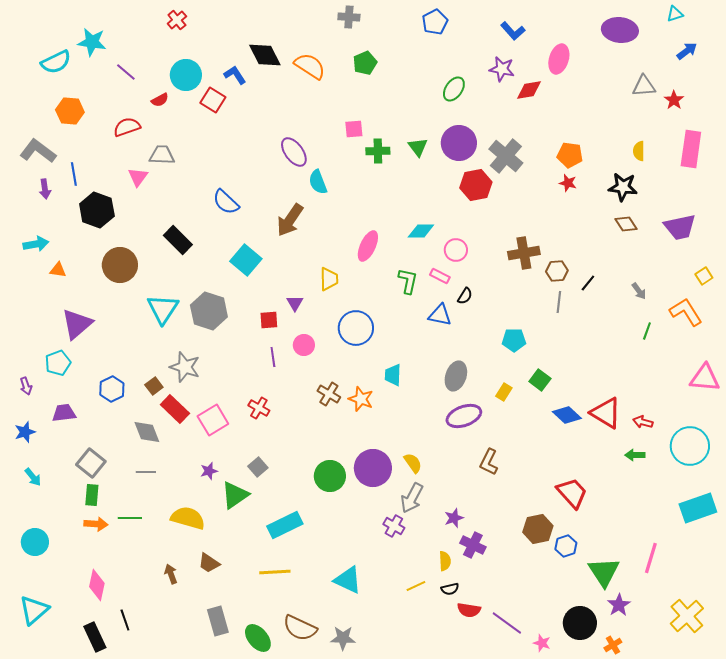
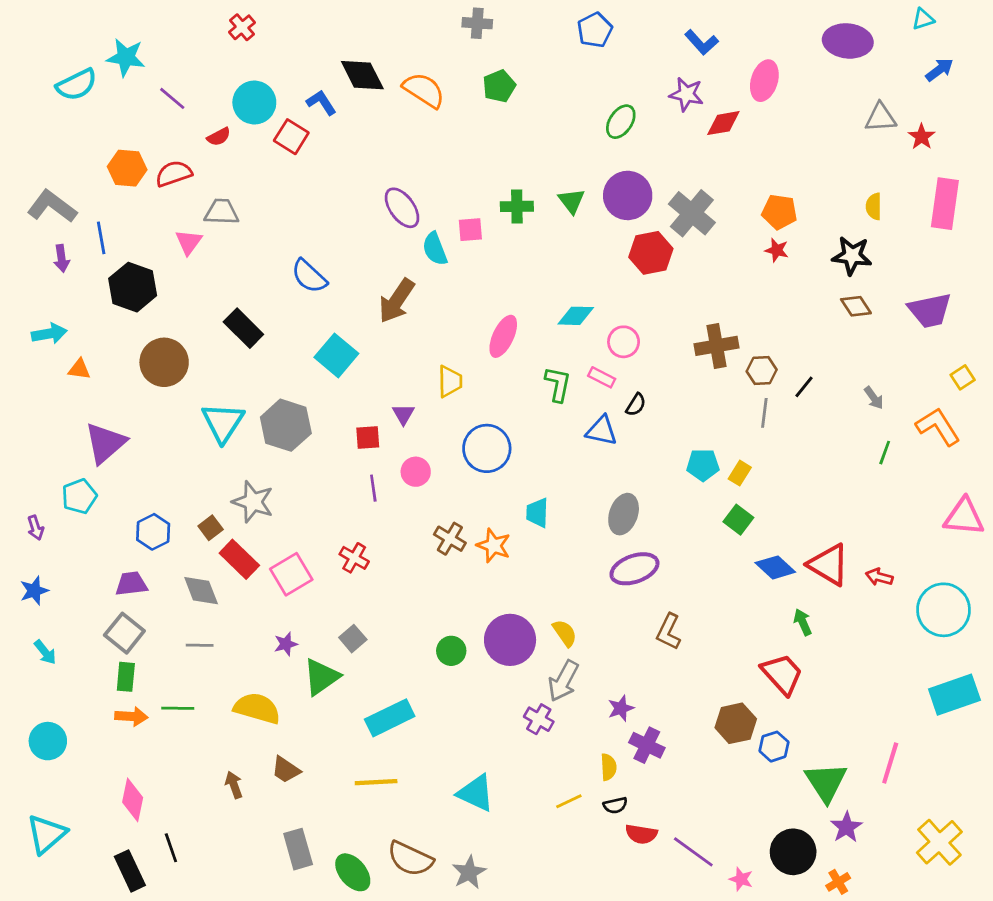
orange hexagon: (70, 111) -> (127, 168), moved
pink square: (354, 129) -> (470, 230), moved
yellow rectangle: (504, 392) -> (740, 473), moved
purple trapezoid: (64, 413) -> (131, 584), moved
green arrow: (635, 455) -> (803, 622), moved, turned 66
green circle: (330, 476) -> (451, 651), size x0.7
gray star: (343, 638) -> (469, 872), turned -30

